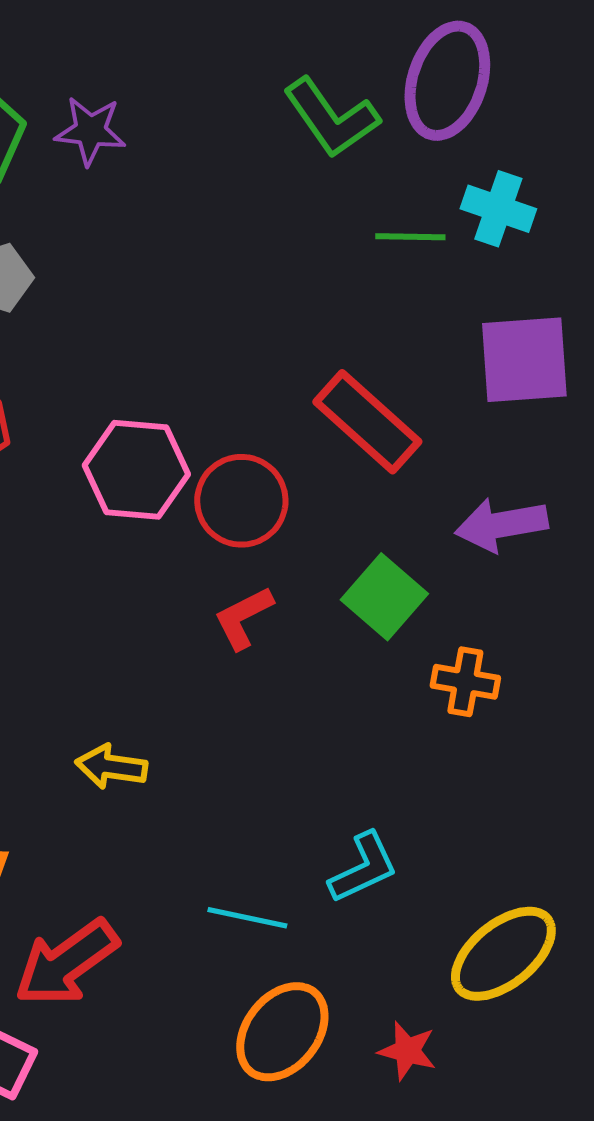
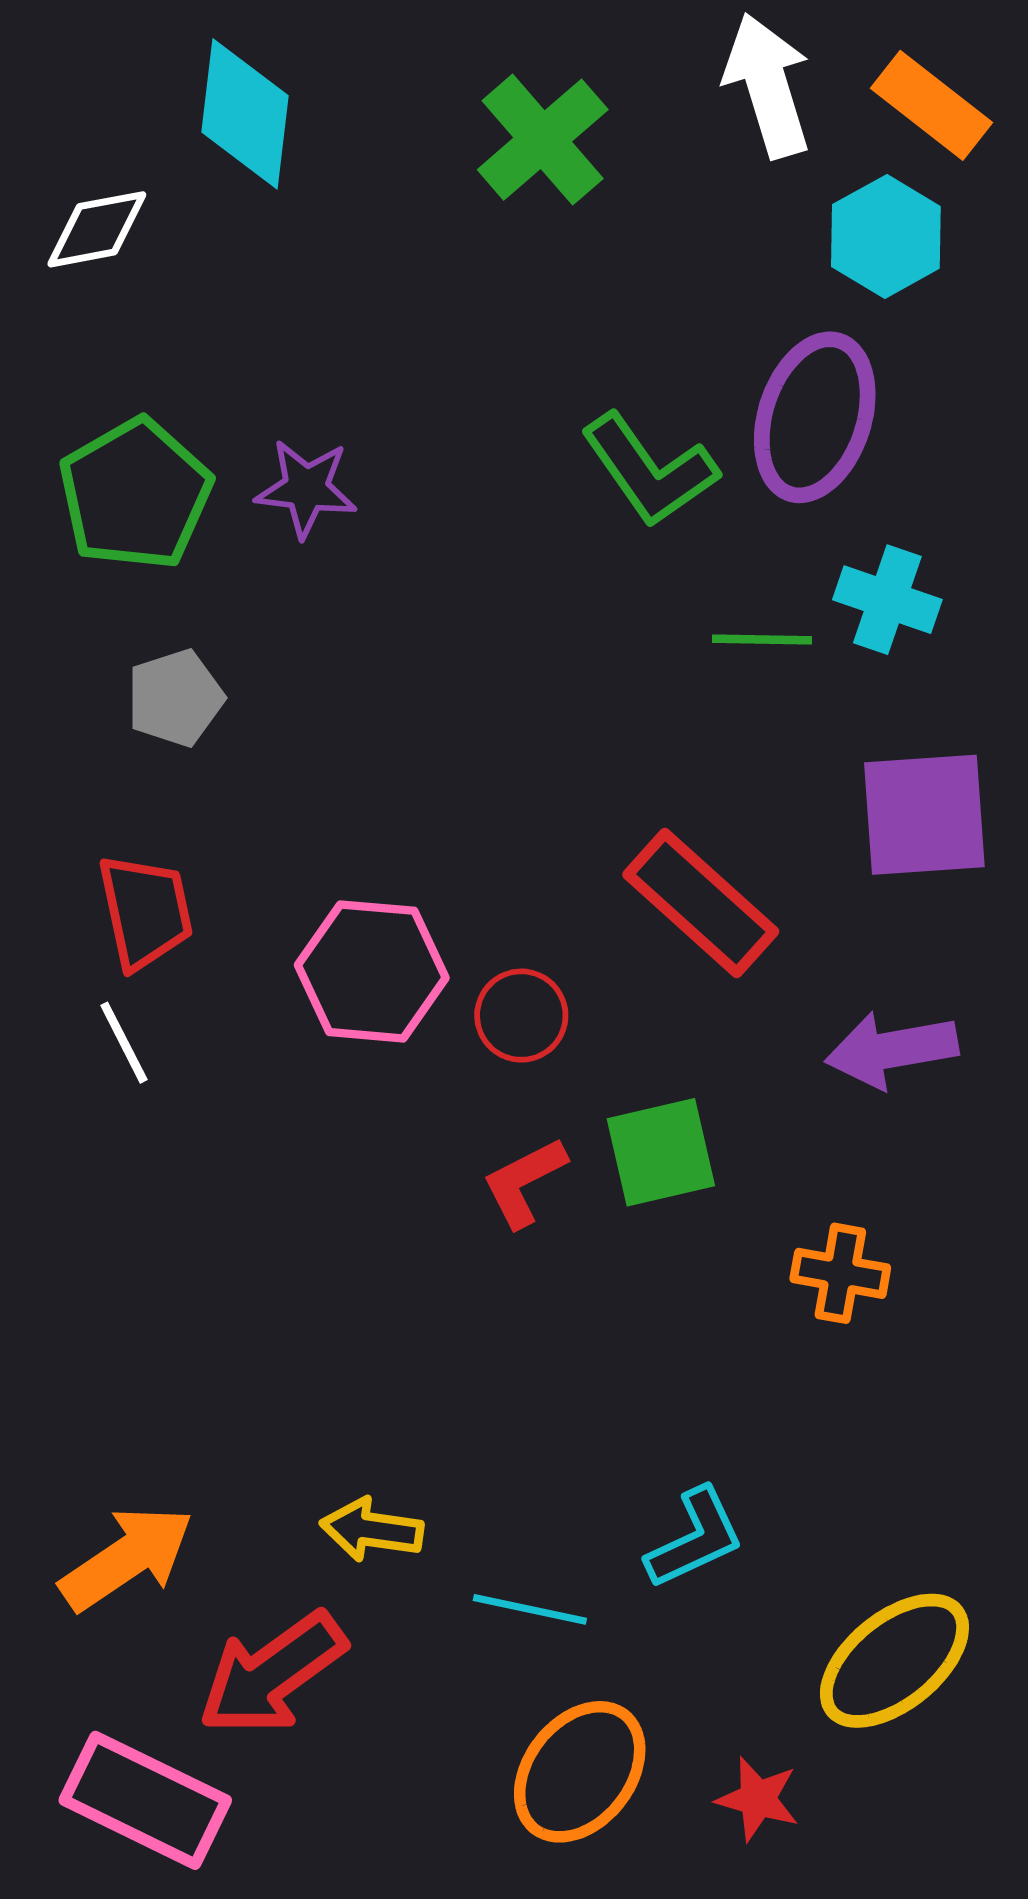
red circle: (241, 501) -> (521, 1016), size x0.7
green square: (384, 597) -> (661, 1152), moved, turned 36
yellow arrow: (111, 767) -> (372, 1530), moved

